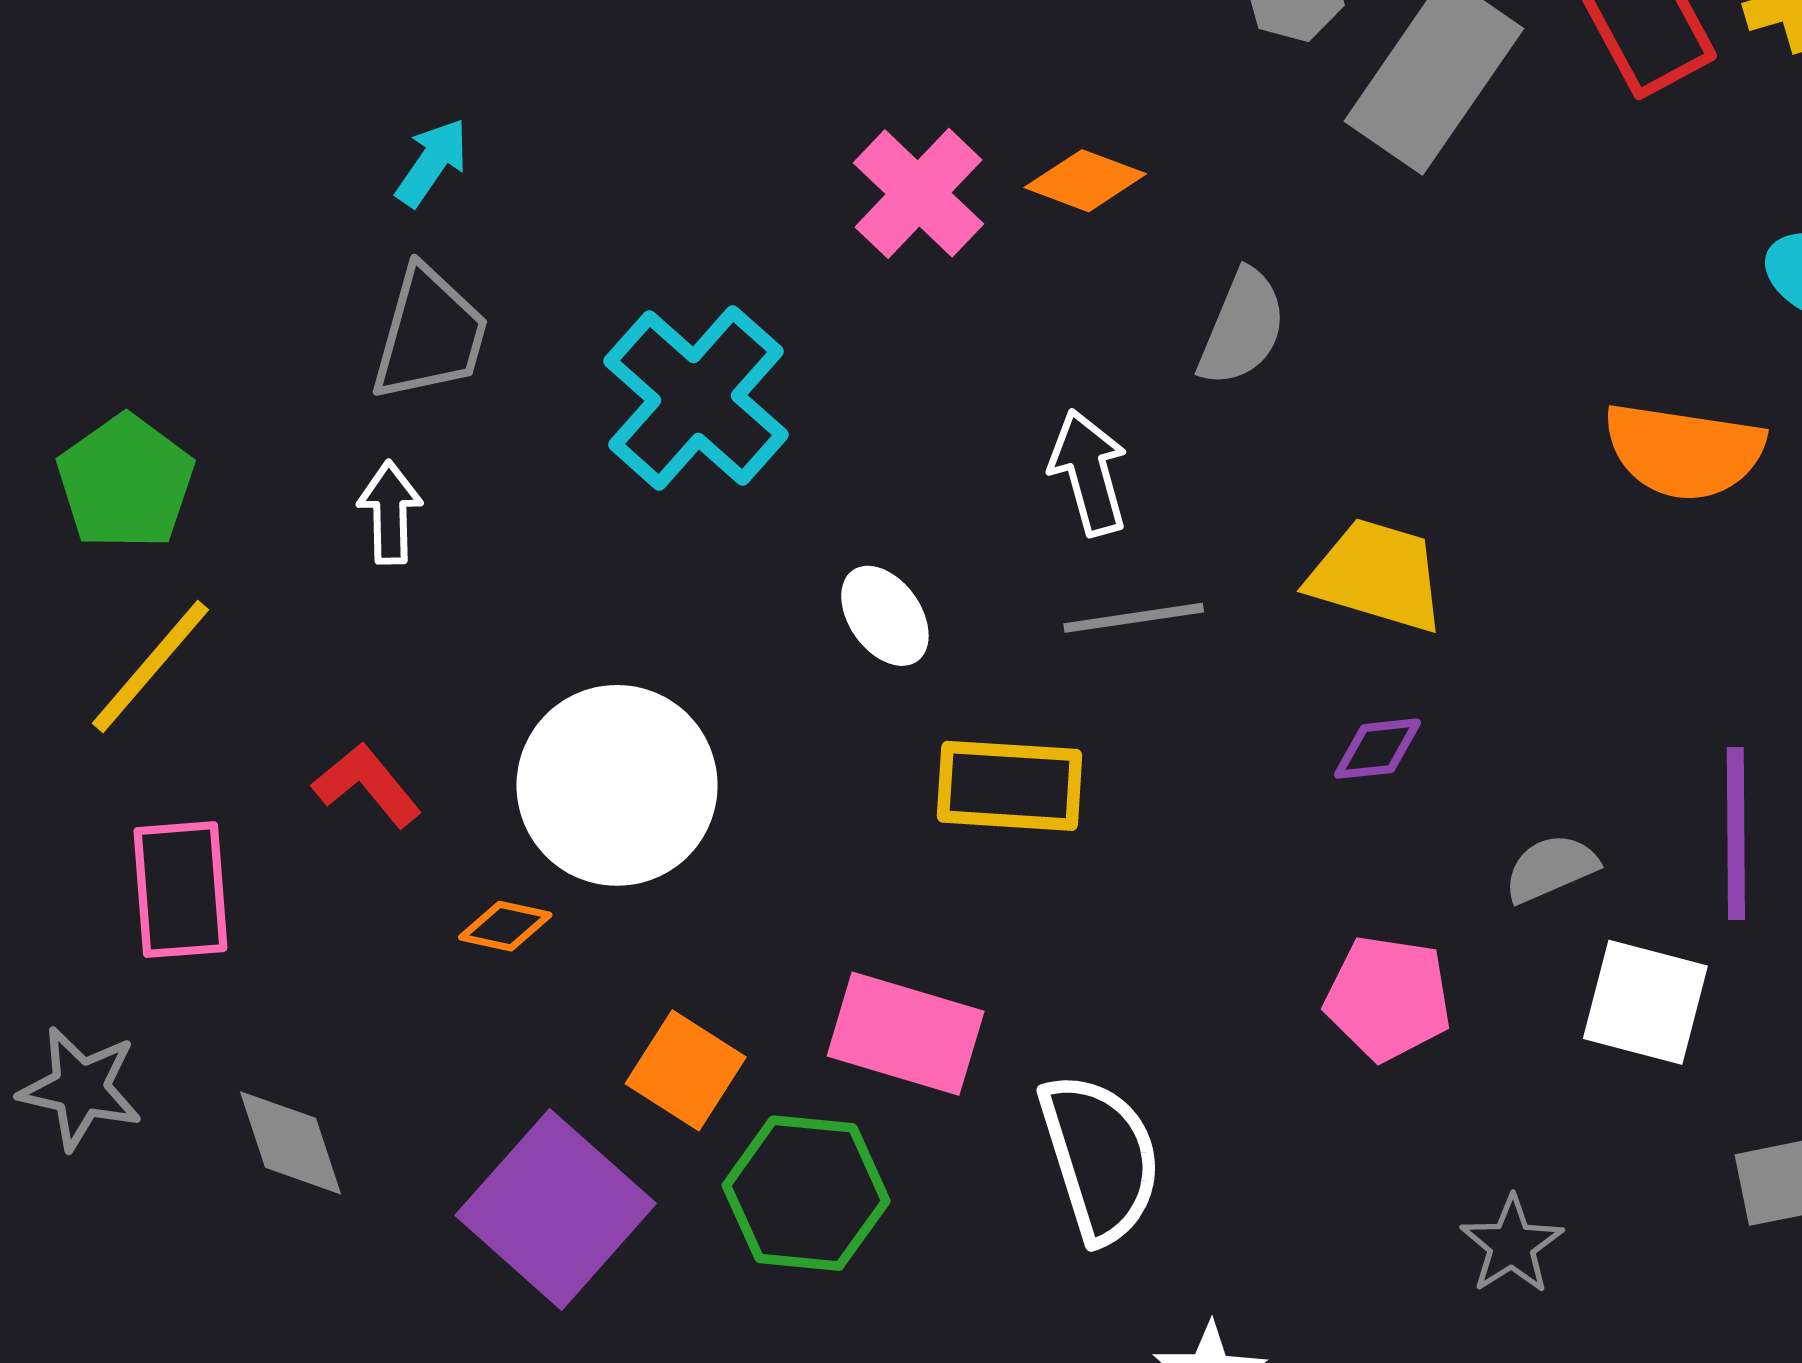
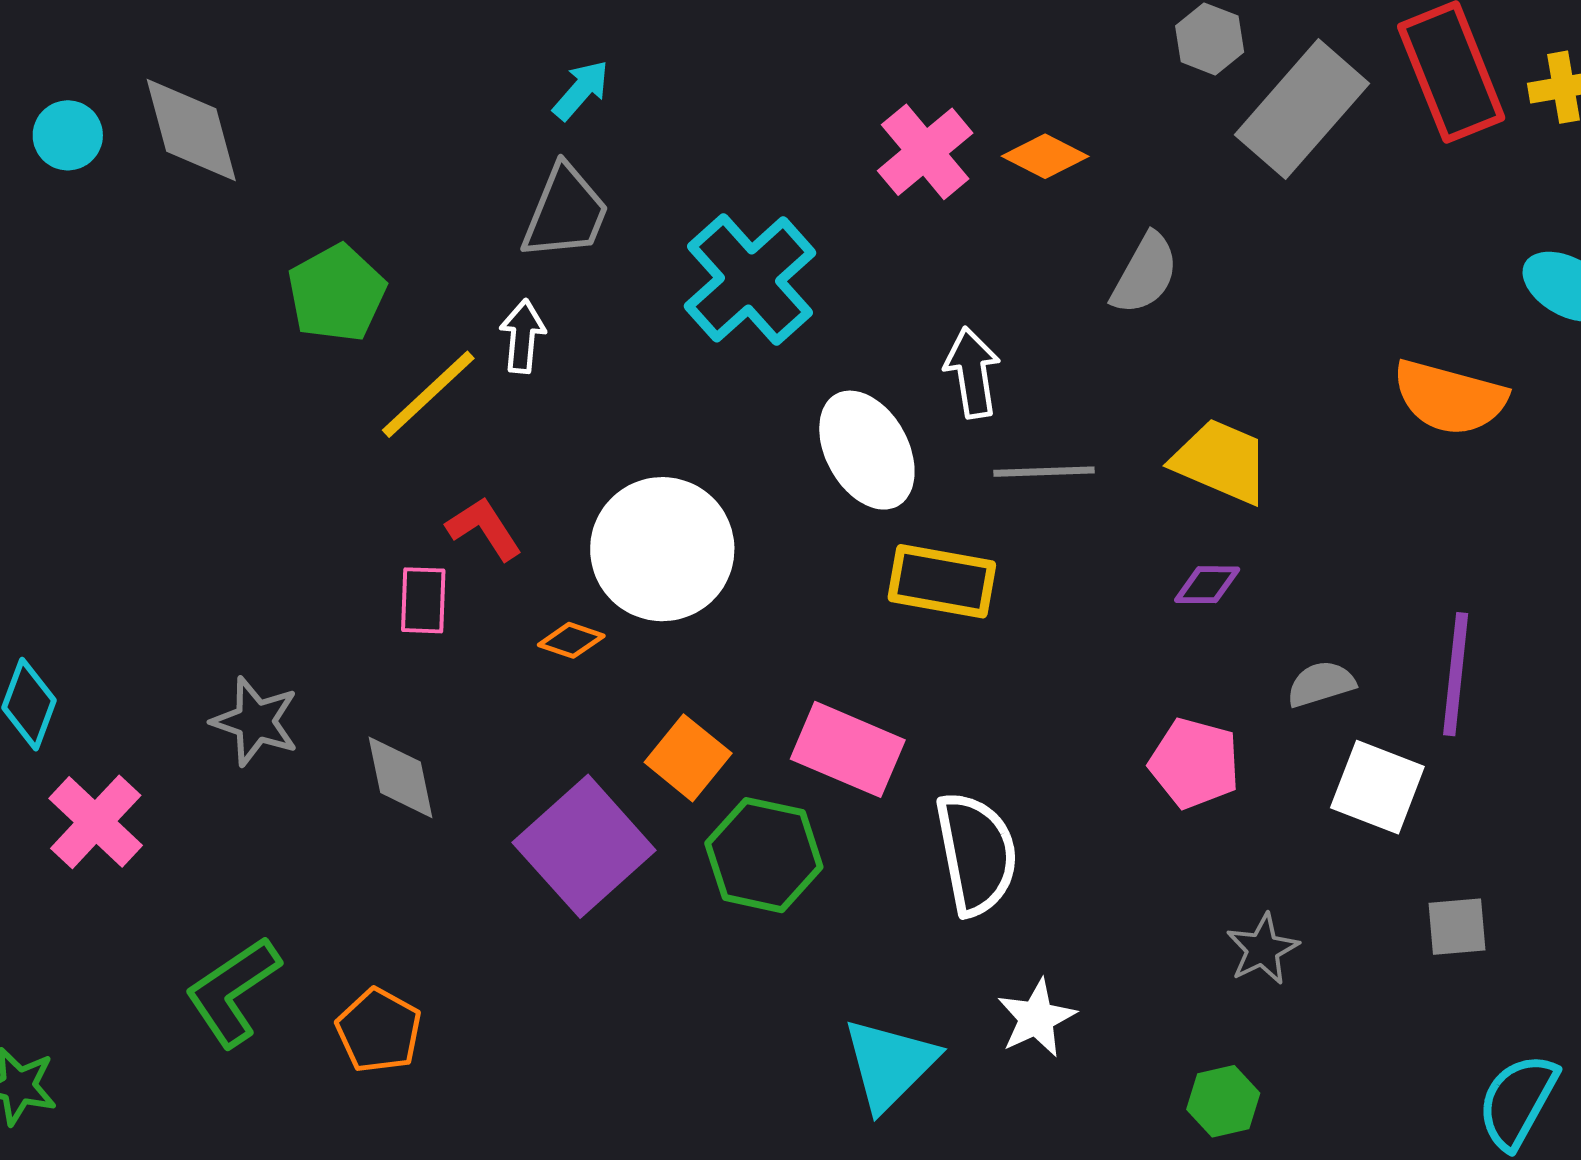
white arrow: (1089, 472) -> (972, 373), moved
white ellipse: (885, 616) -> (867, 450), size x1.6
yellow line: (150, 666) -> (428, 394), moved
pink rectangle: (180, 890) -> (423, 600), moved, size x0.7

